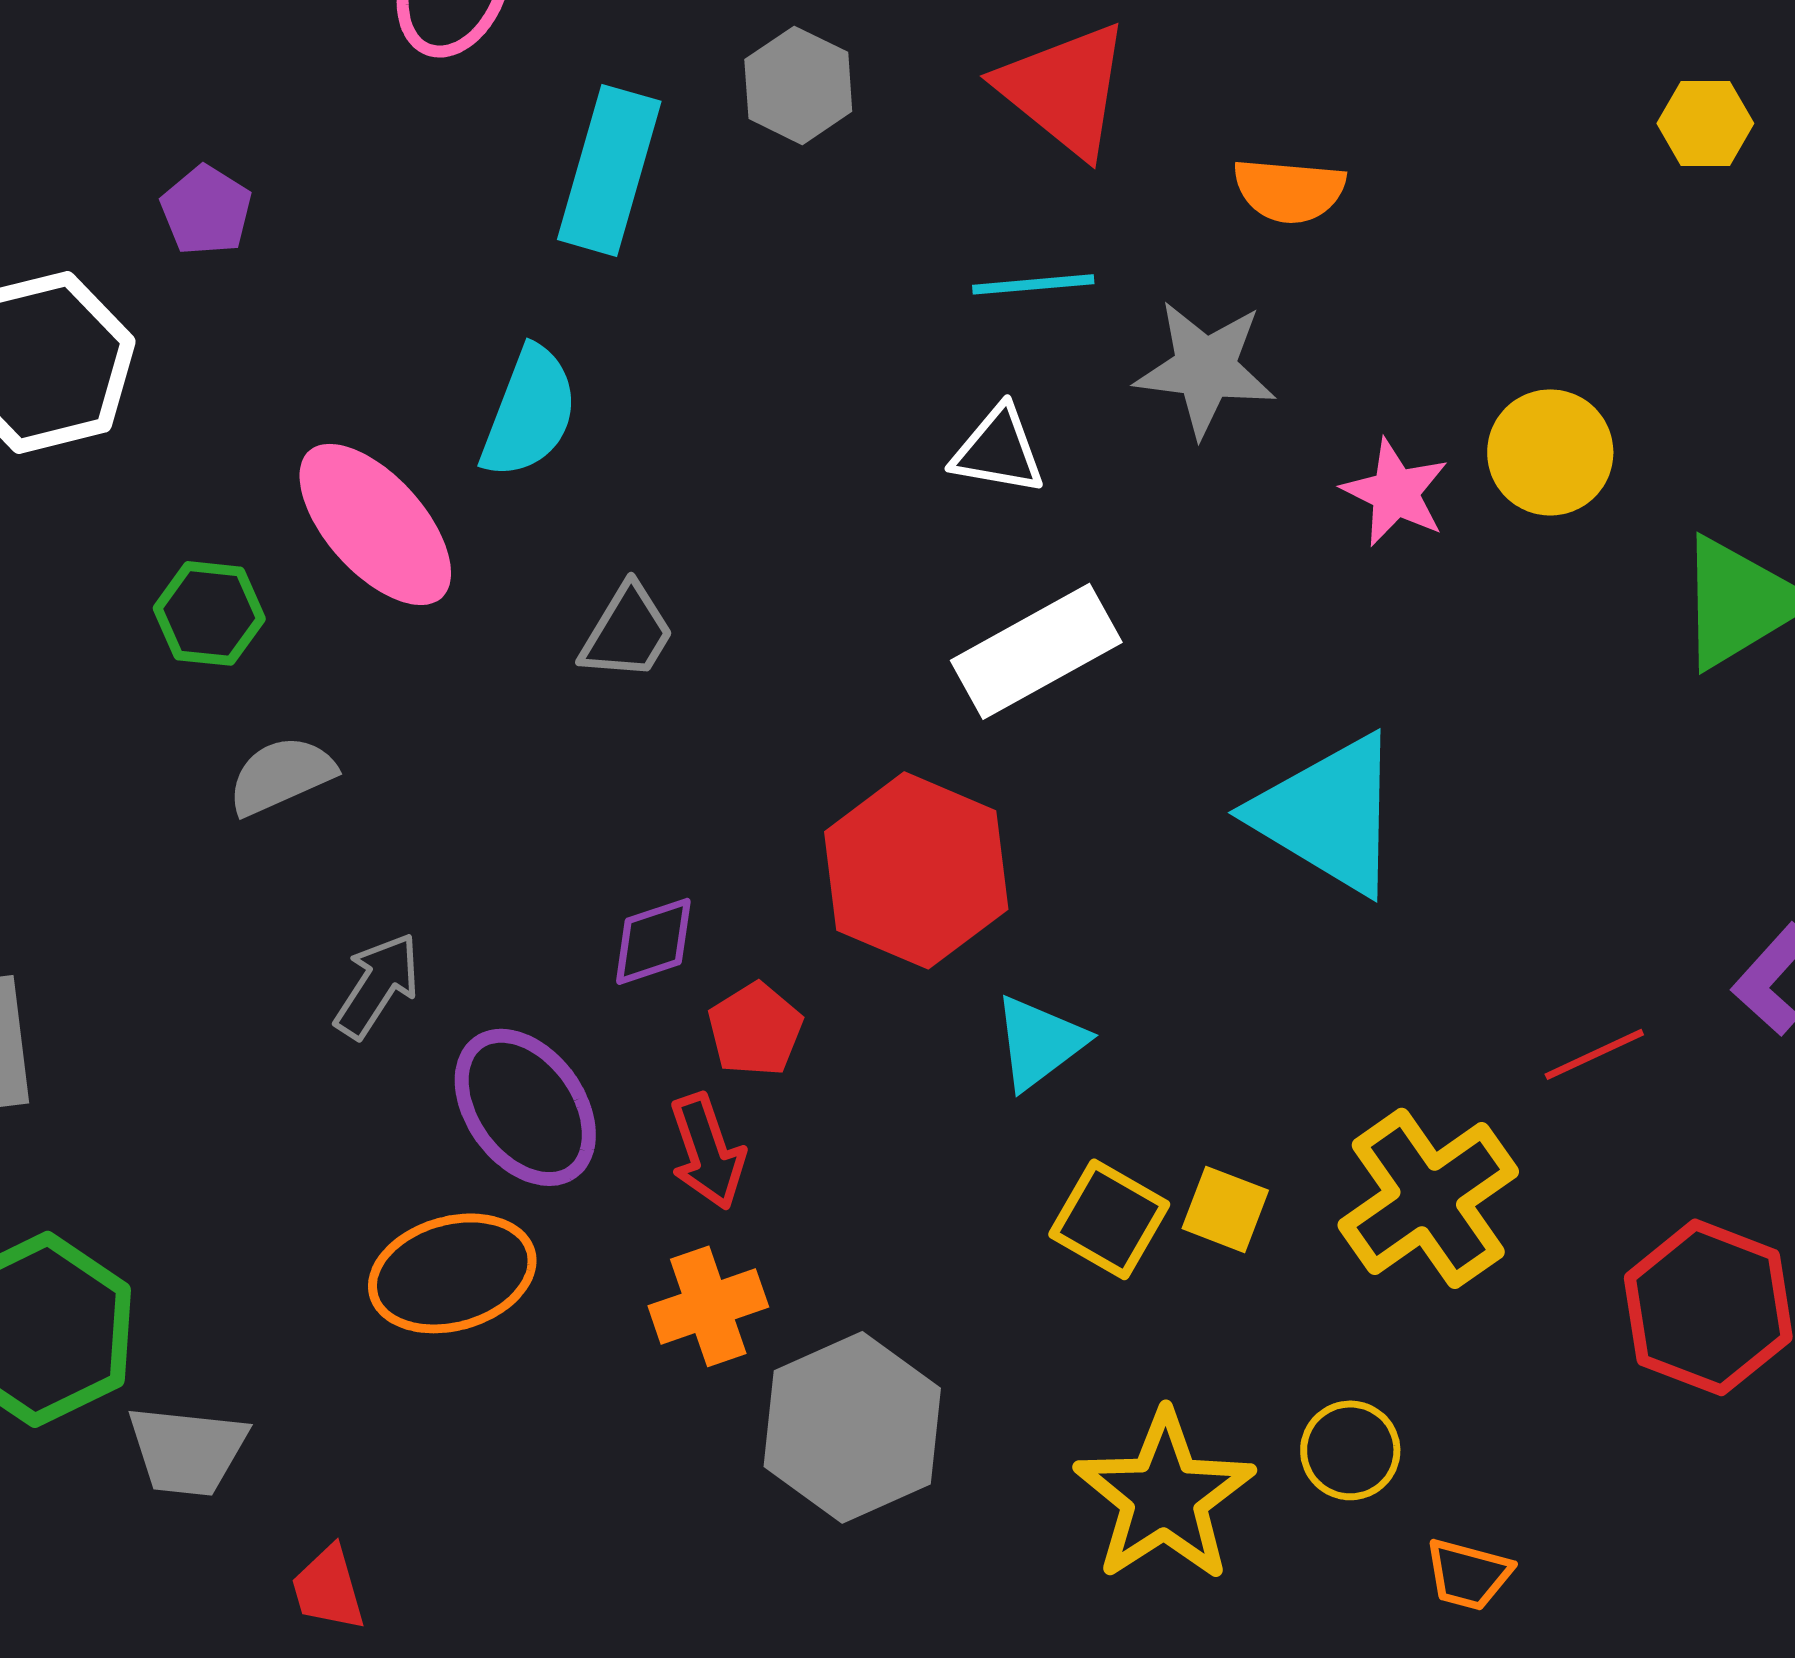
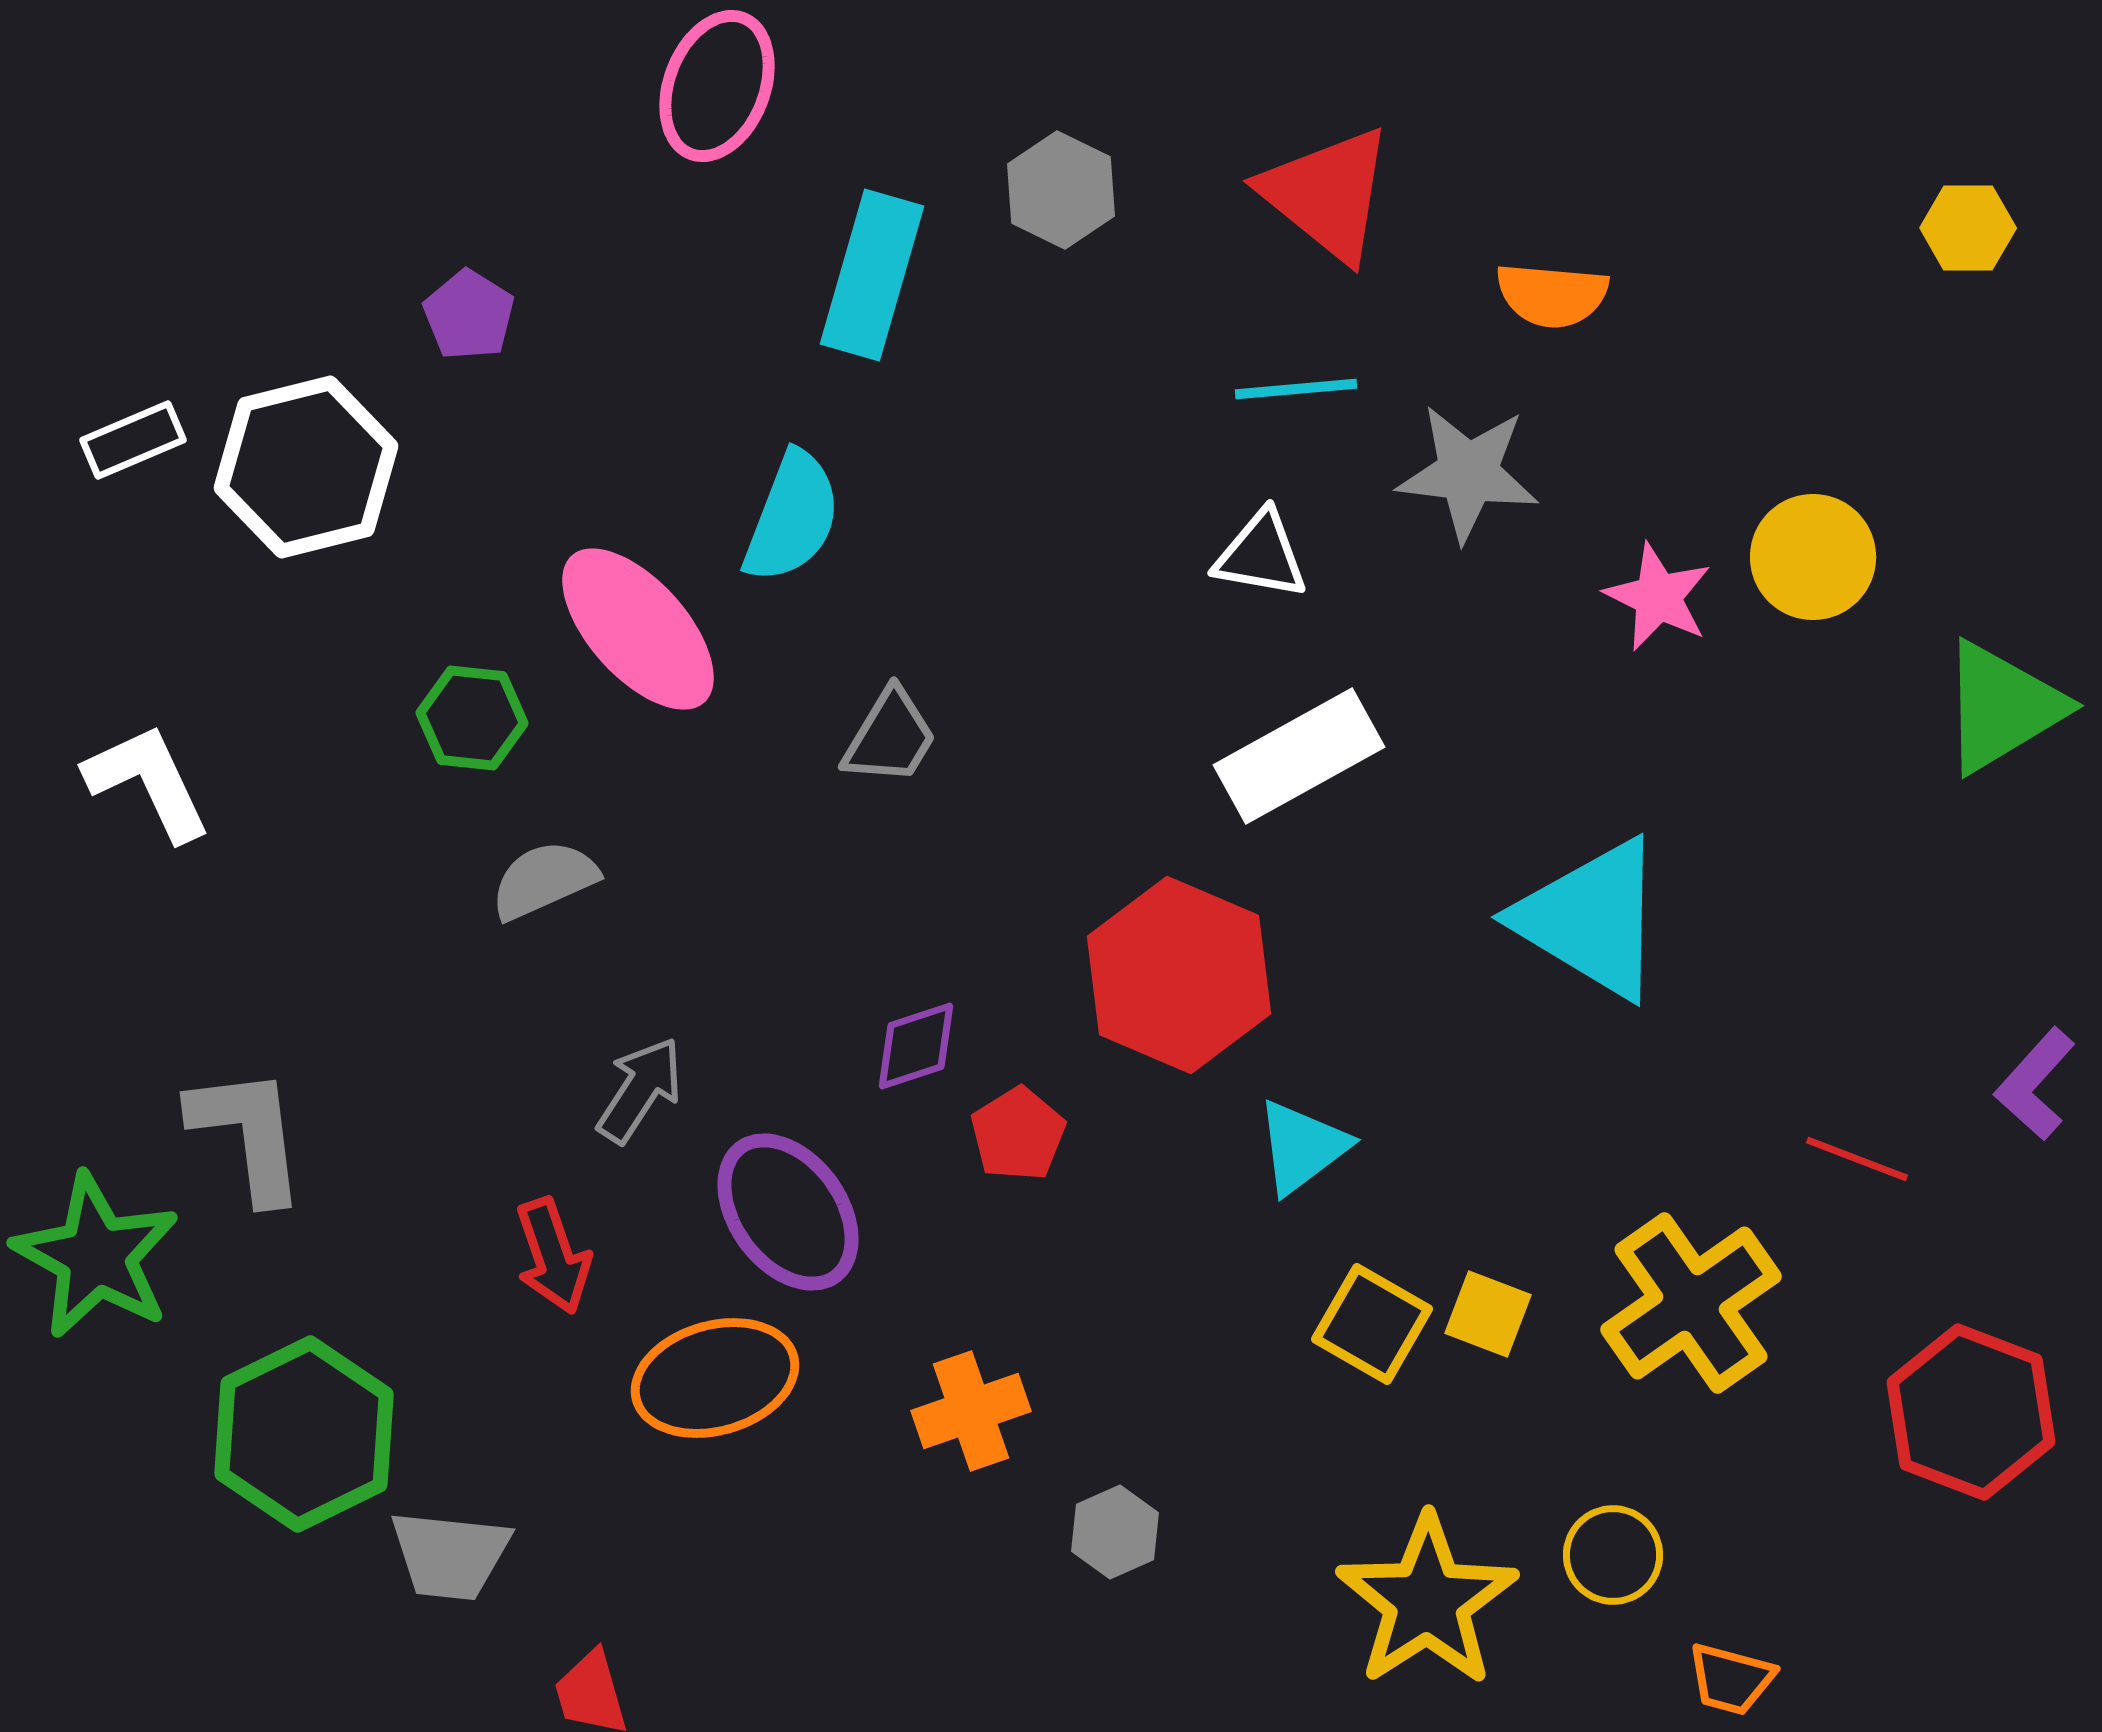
red line: (1594, 1054) -> (1857, 1159), turned 46
red arrow: (707, 1151) -> (553, 1256), moved
gray hexagon: (852, 1427) -> (1115, 1532), size x0.5

